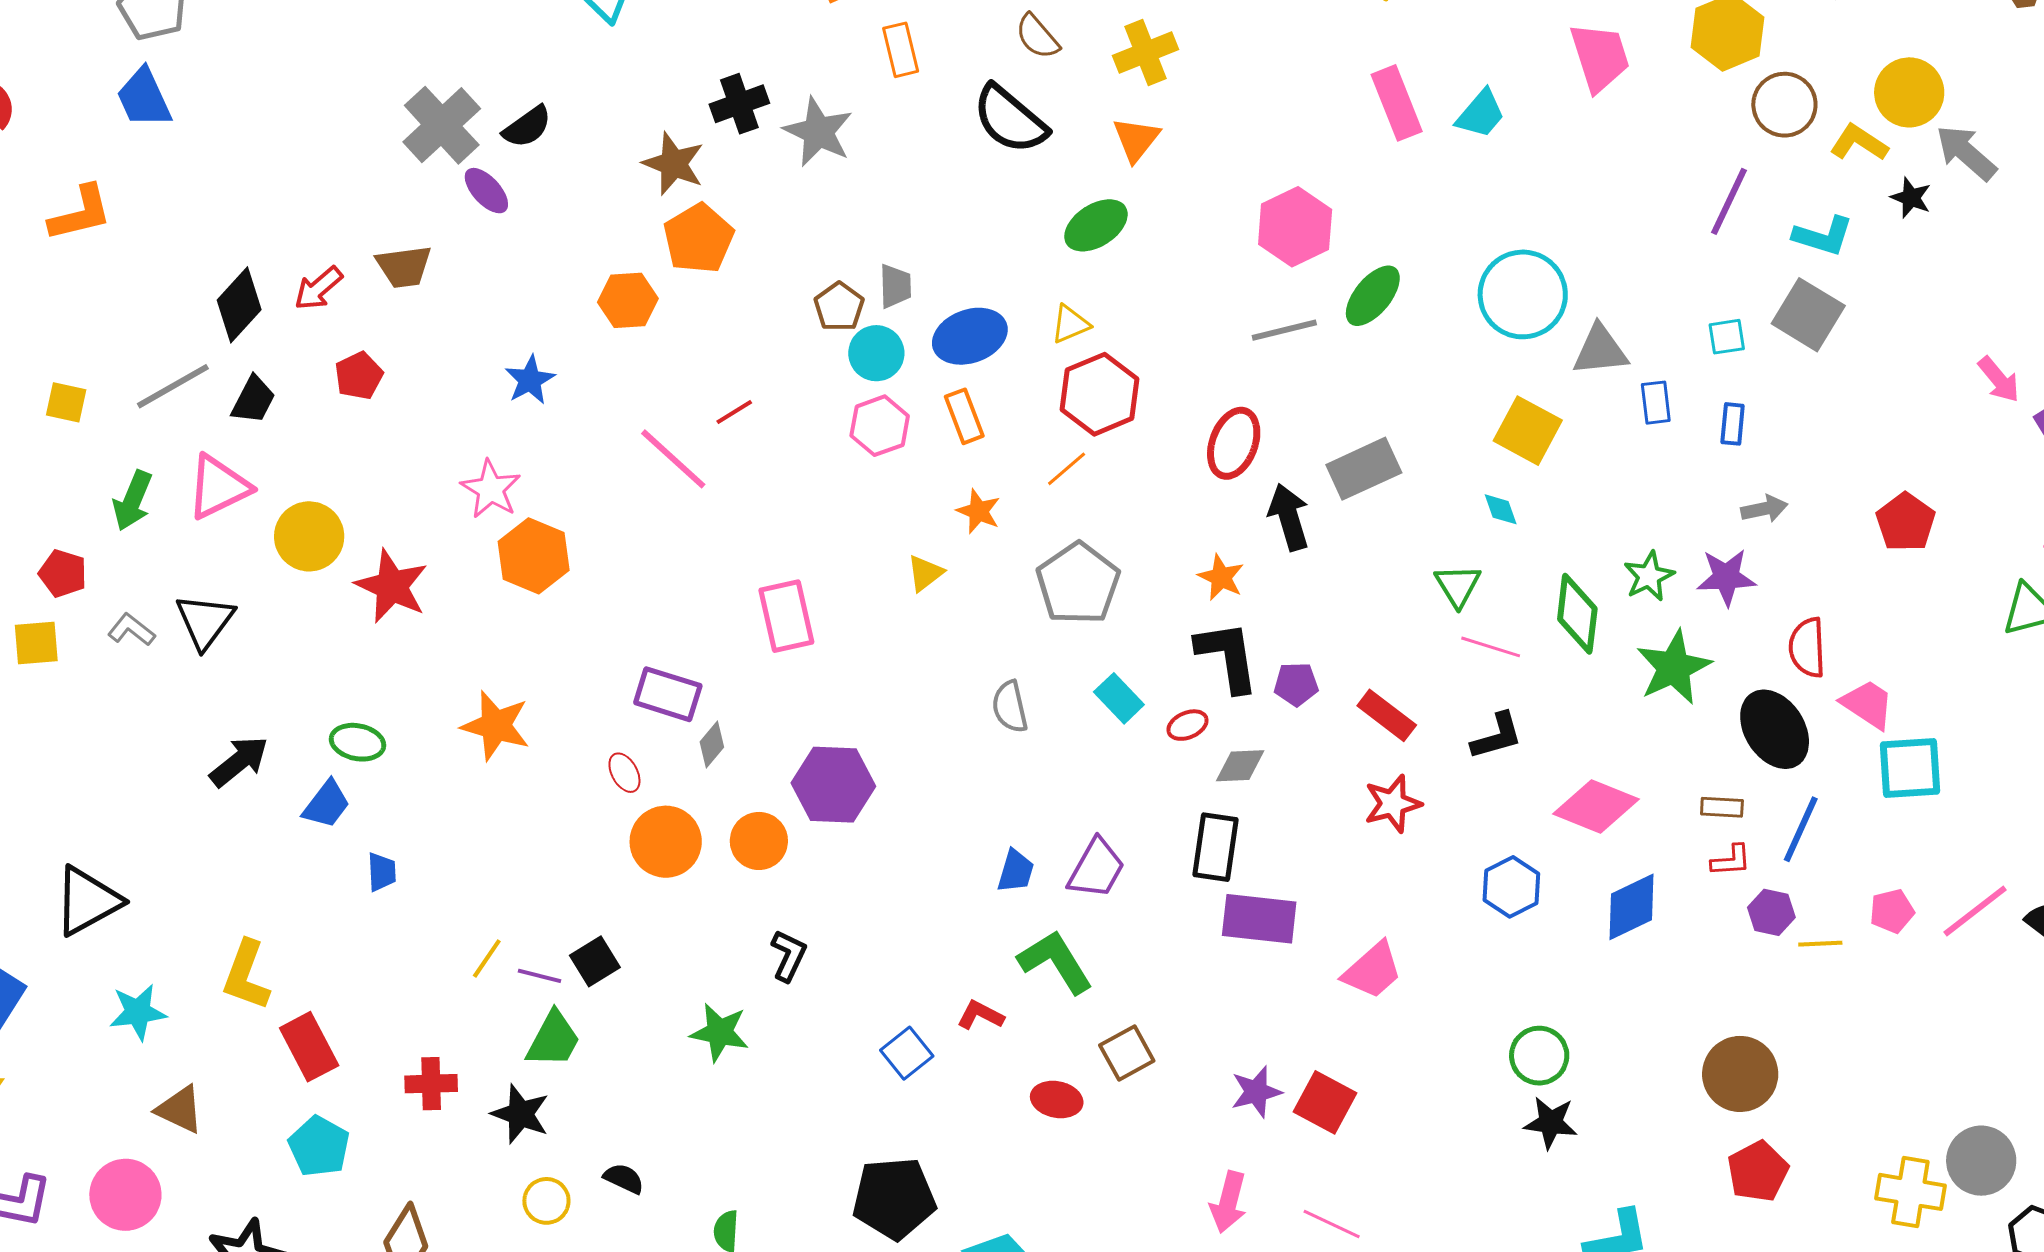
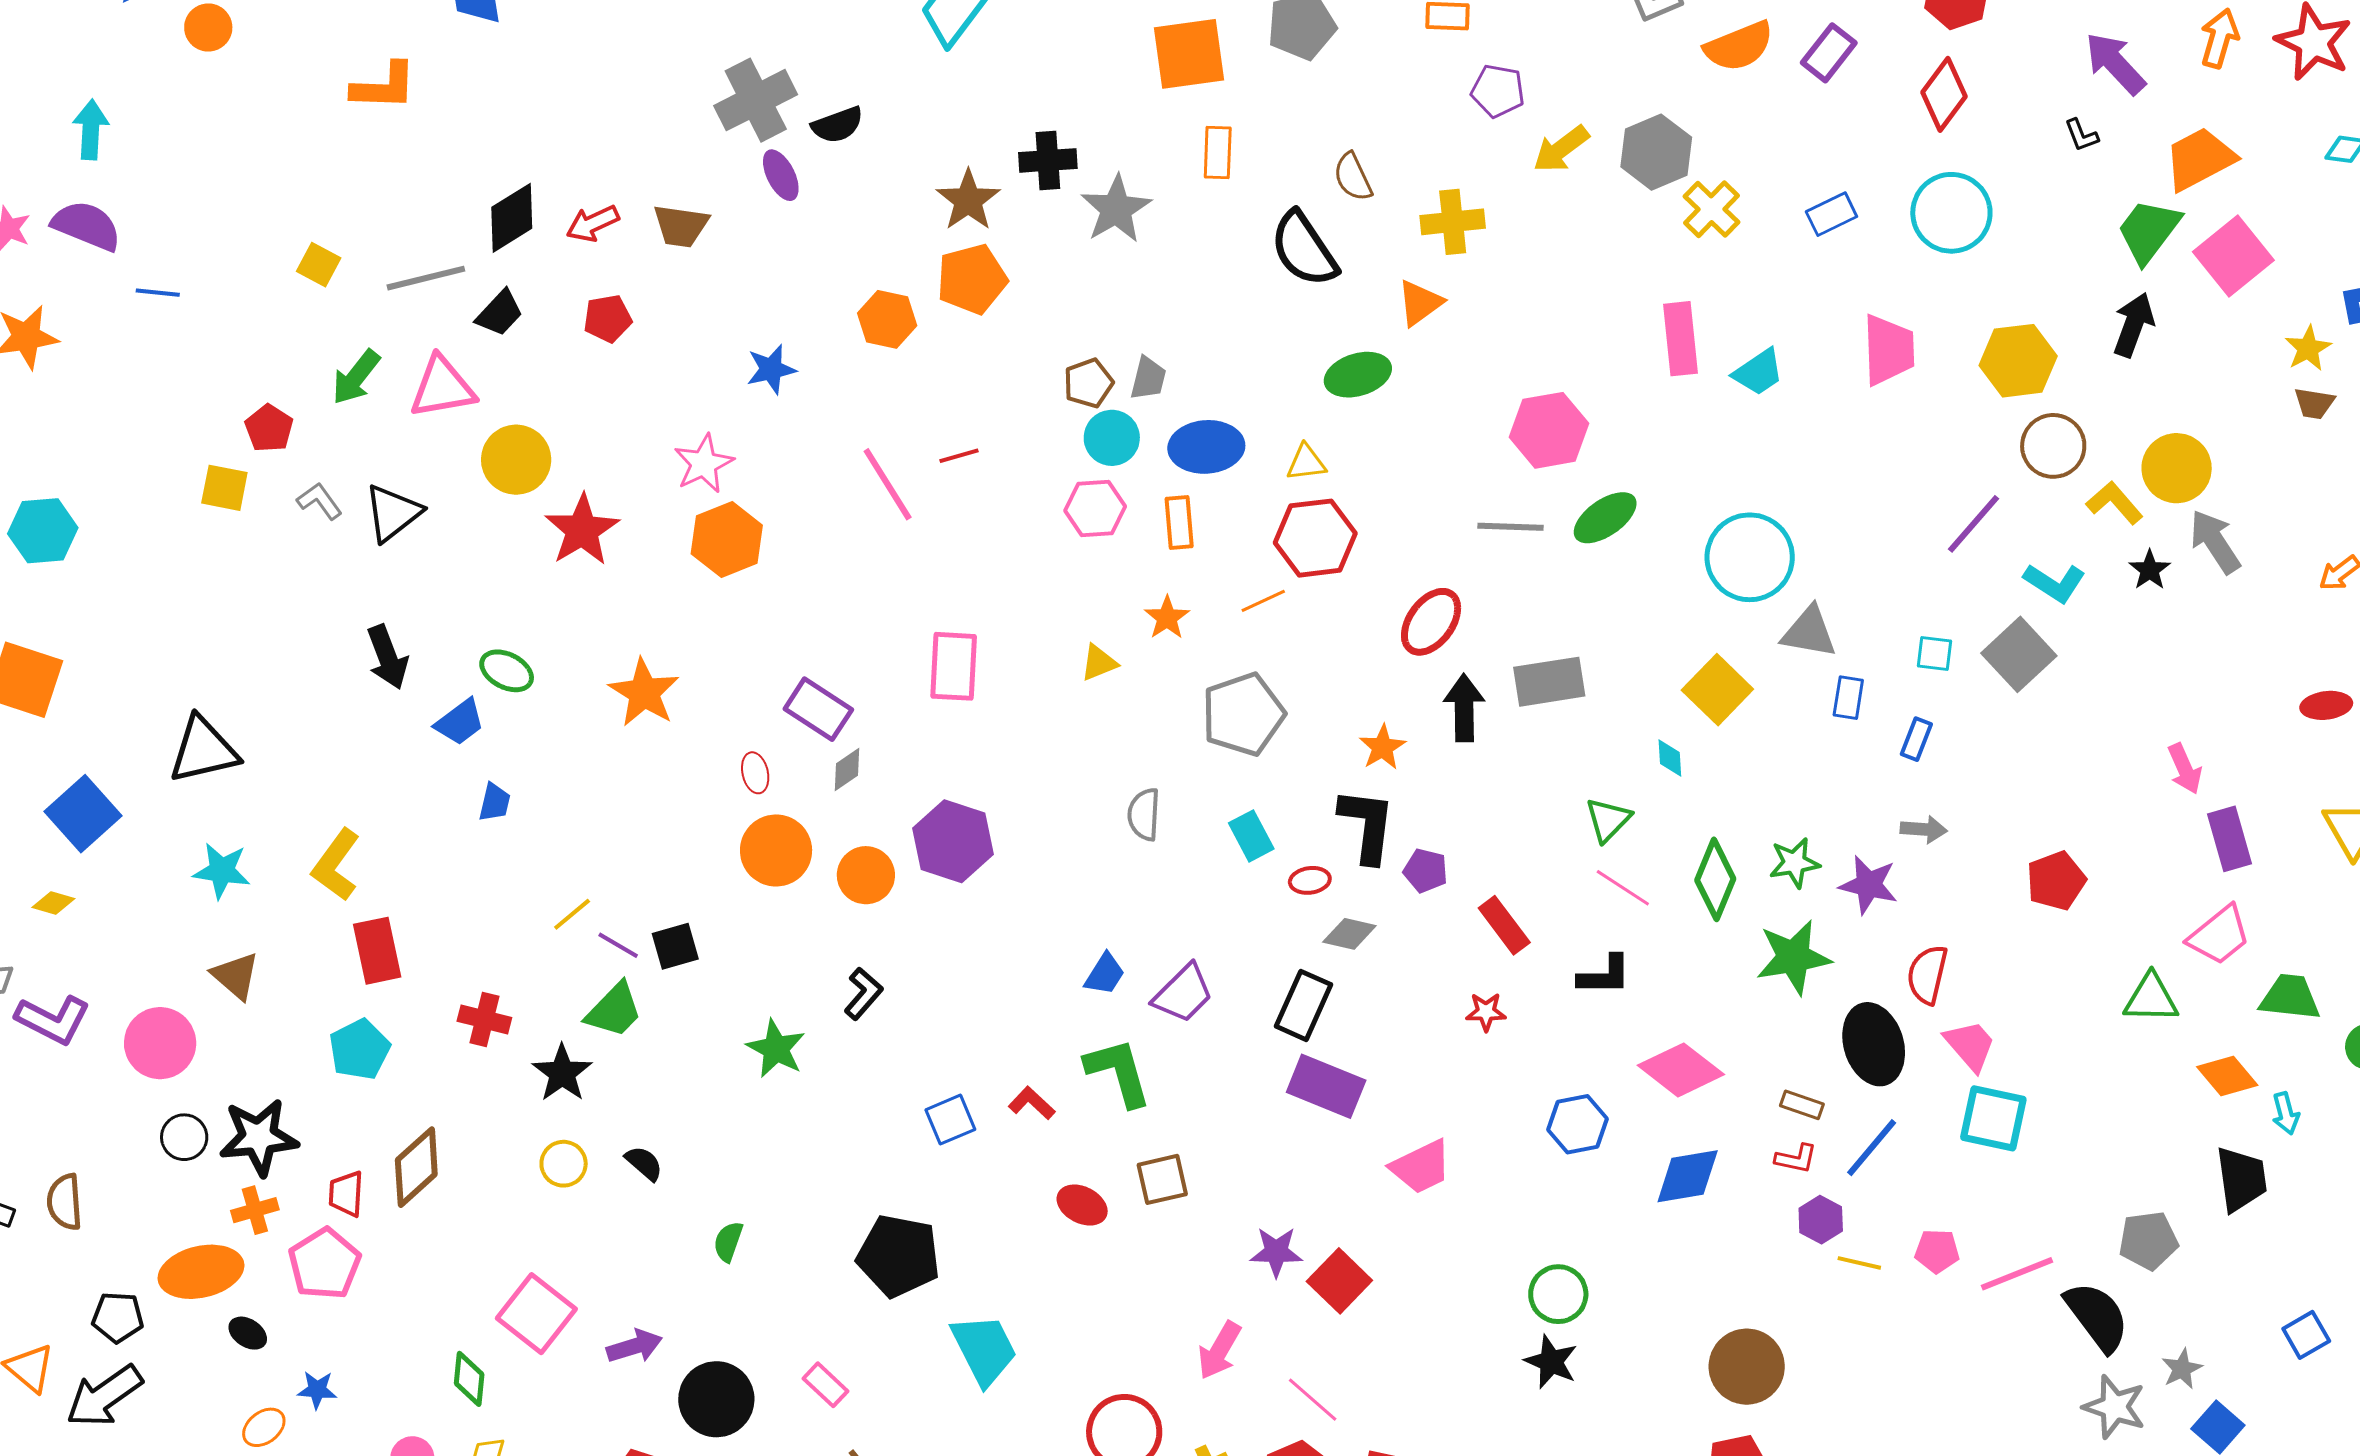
black arrow: (239, 761) -> (387, 657), turned 92
red star: (1393, 804) -> (1486, 1012), size x0.7

